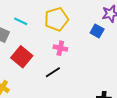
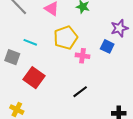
pink cross: (60, 48) -> (82, 56), moved
black line: (53, 72) -> (80, 92), moved

